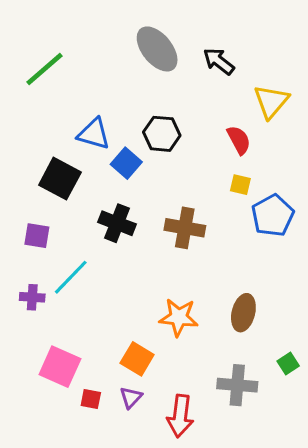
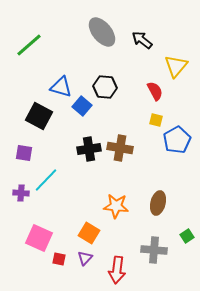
black cross: (117, 223) -> (89, 149), moved, turned -30

